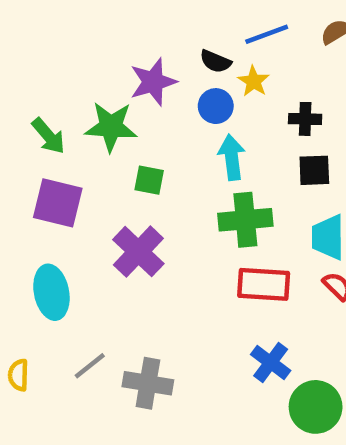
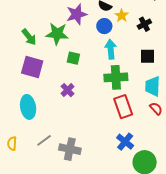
black cross: (305, 119) -> (144, 24), moved, turned -32
purple cross: (138, 252) -> (68, 90), size x0.6
red rectangle: (264, 284) -> (123, 107), turned 65

